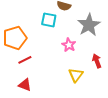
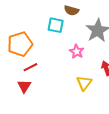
red triangle: (25, 85) -> (24, 86), moved, turned 40

